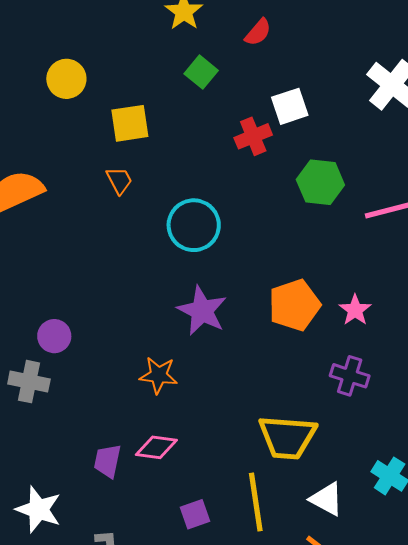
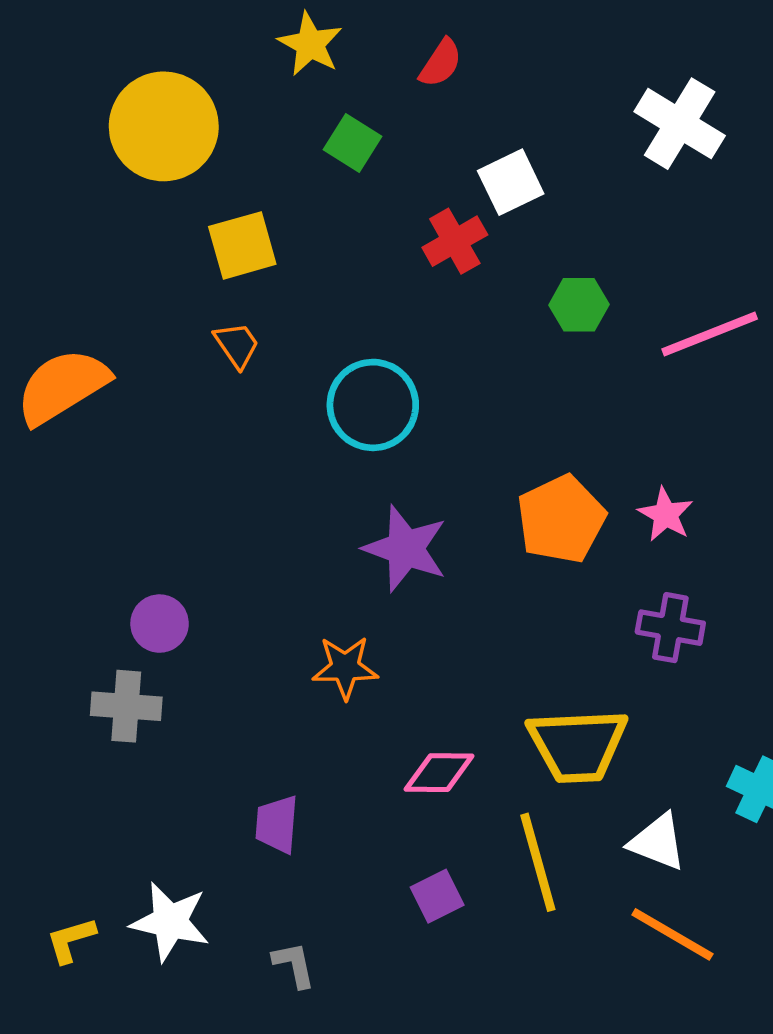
yellow circle: (66, 79) -> (164, 126), moved, size x1.6
green hexagon: (320, 182) -> (579, 305), size x0.7
pink diamond: (156, 447) -> (439, 773), moved

